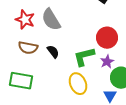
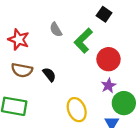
gray semicircle: (51, 20) -> (56, 30), moved, size x0.6
green L-shape: (84, 57) -> (83, 41), moved, turned -30

